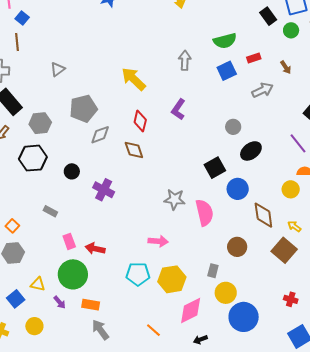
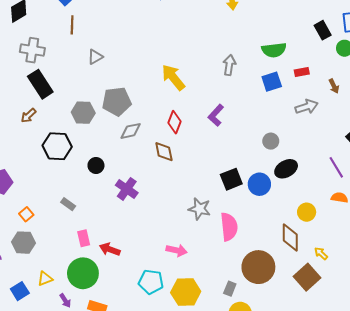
brown line: (17, 42) -> (72, 25), moved
gray hexagon: (40, 123) -> (83, 113), moved
black square: (215, 168) -> (231, 179), moved
blue circle: (238, 189) -> (259, 184), moved
yellow circle: (291, 189) -> (307, 212), moved
brown circle: (237, 247) -> (258, 267), size x1.6
yellow triangle: (38, 284) -> (45, 279), turned -42

